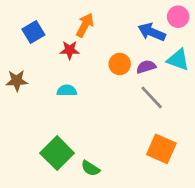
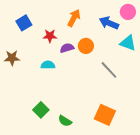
orange arrow: (85, 25) -> (74, 18), moved
purple semicircle: (146, 67) -> (67, 48), moved
orange square: (161, 149) -> (105, 115), moved
green square: (57, 153) -> (41, 110), size x0.7

